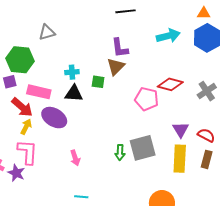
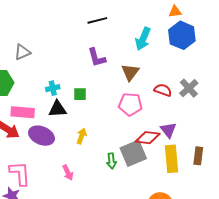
cyan arrow: (168, 36) -> (143, 39), turned 135
brown triangle: (116, 67) -> (130, 72), moved
red diamond: (170, 84) -> (148, 138), moved
yellow arrow: (26, 127) -> (82, 136), moved
red semicircle: (206, 135) -> (163, 90), moved

